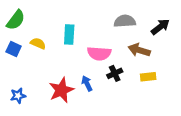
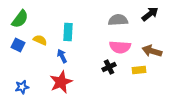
black arrow: (160, 27) -> (150, 14), moved
brown arrow: (139, 50) -> (152, 51), moved
pink semicircle: (99, 53) -> (120, 47), moved
blue arrow: (87, 83) -> (62, 56), moved

